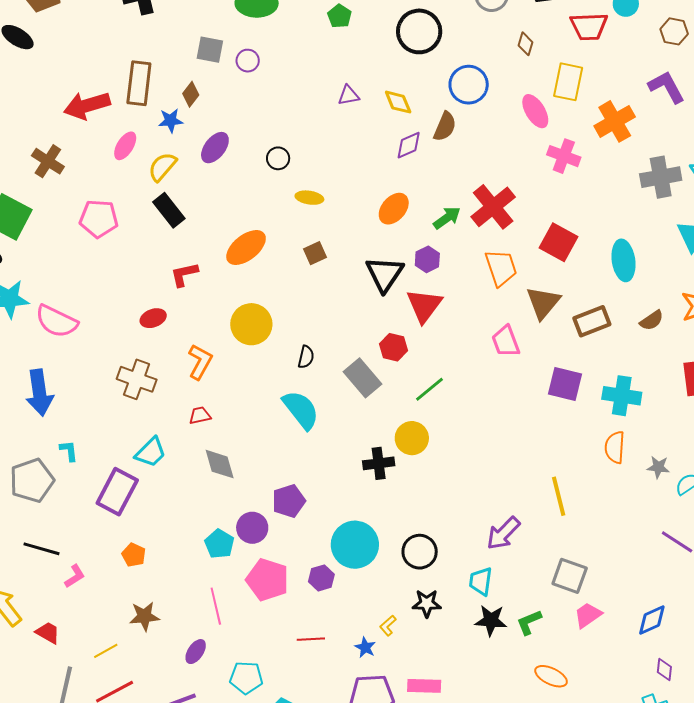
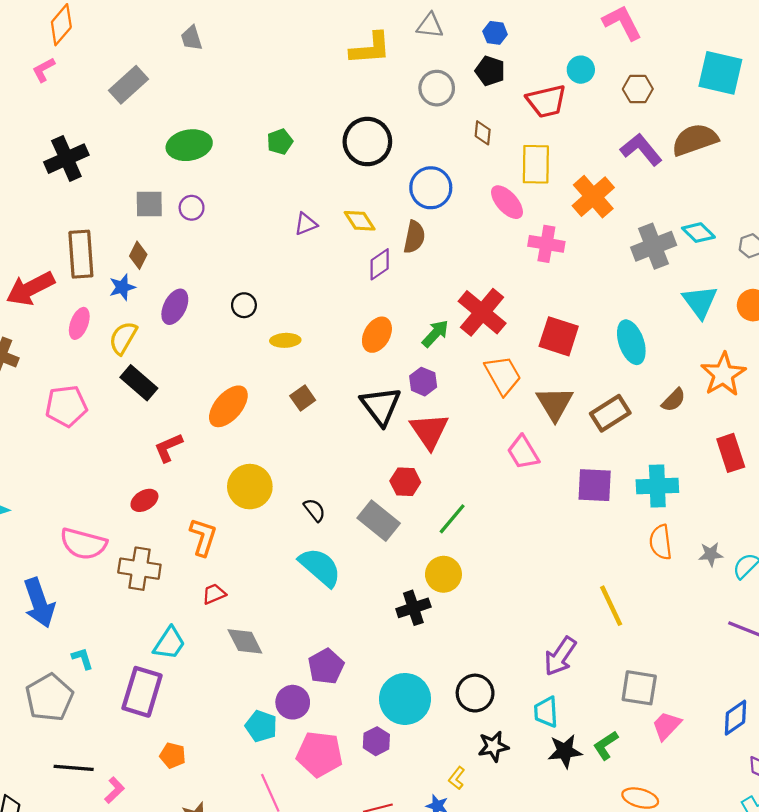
green pentagon: (340, 16) -> (280, 142), turned 30
pink semicircle: (56, 321) -> (83, 544), moved
black semicircle: (306, 357) -> (315, 510), turned -40

